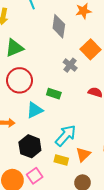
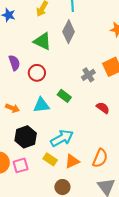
gray diamond: (59, 26) -> (69, 32), moved
green triangle: (14, 48) -> (42, 41), turned 30
red circle: (19, 80) -> (37, 73), size x0.7

